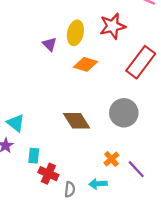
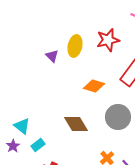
orange diamond: (86, 64) -> (94, 86), moved
cyan rectangle: (34, 156) -> (38, 145), moved, turned 48

